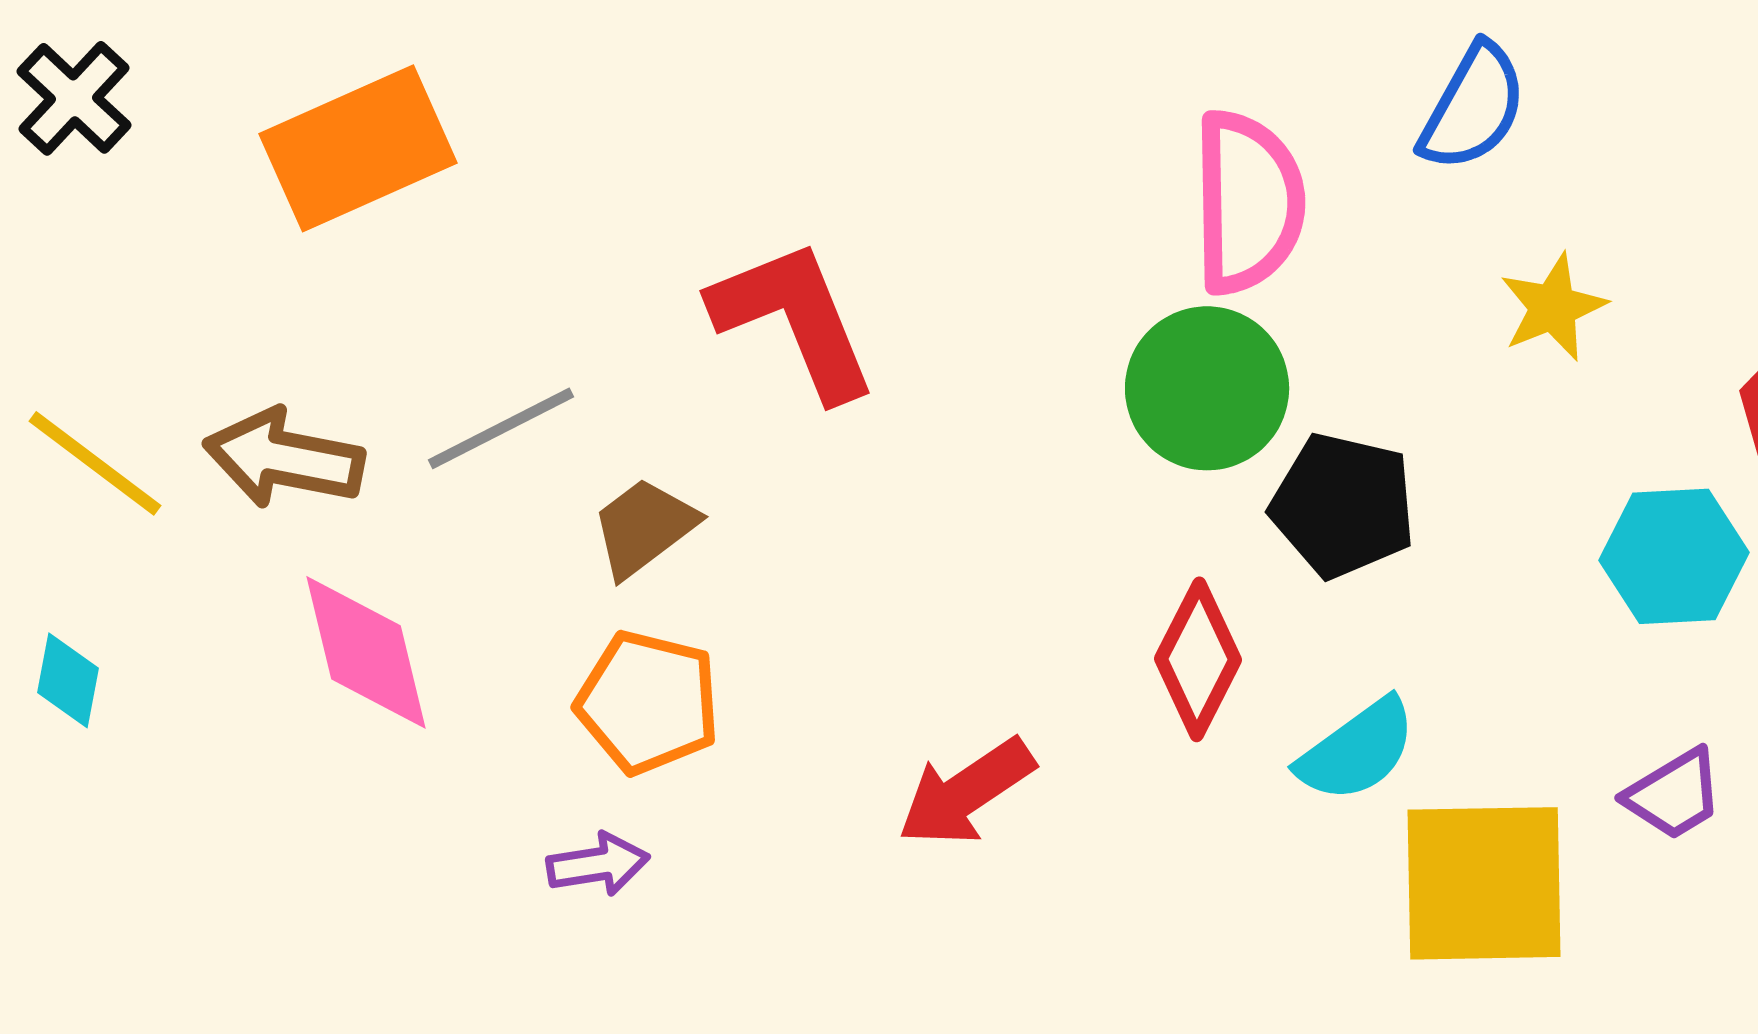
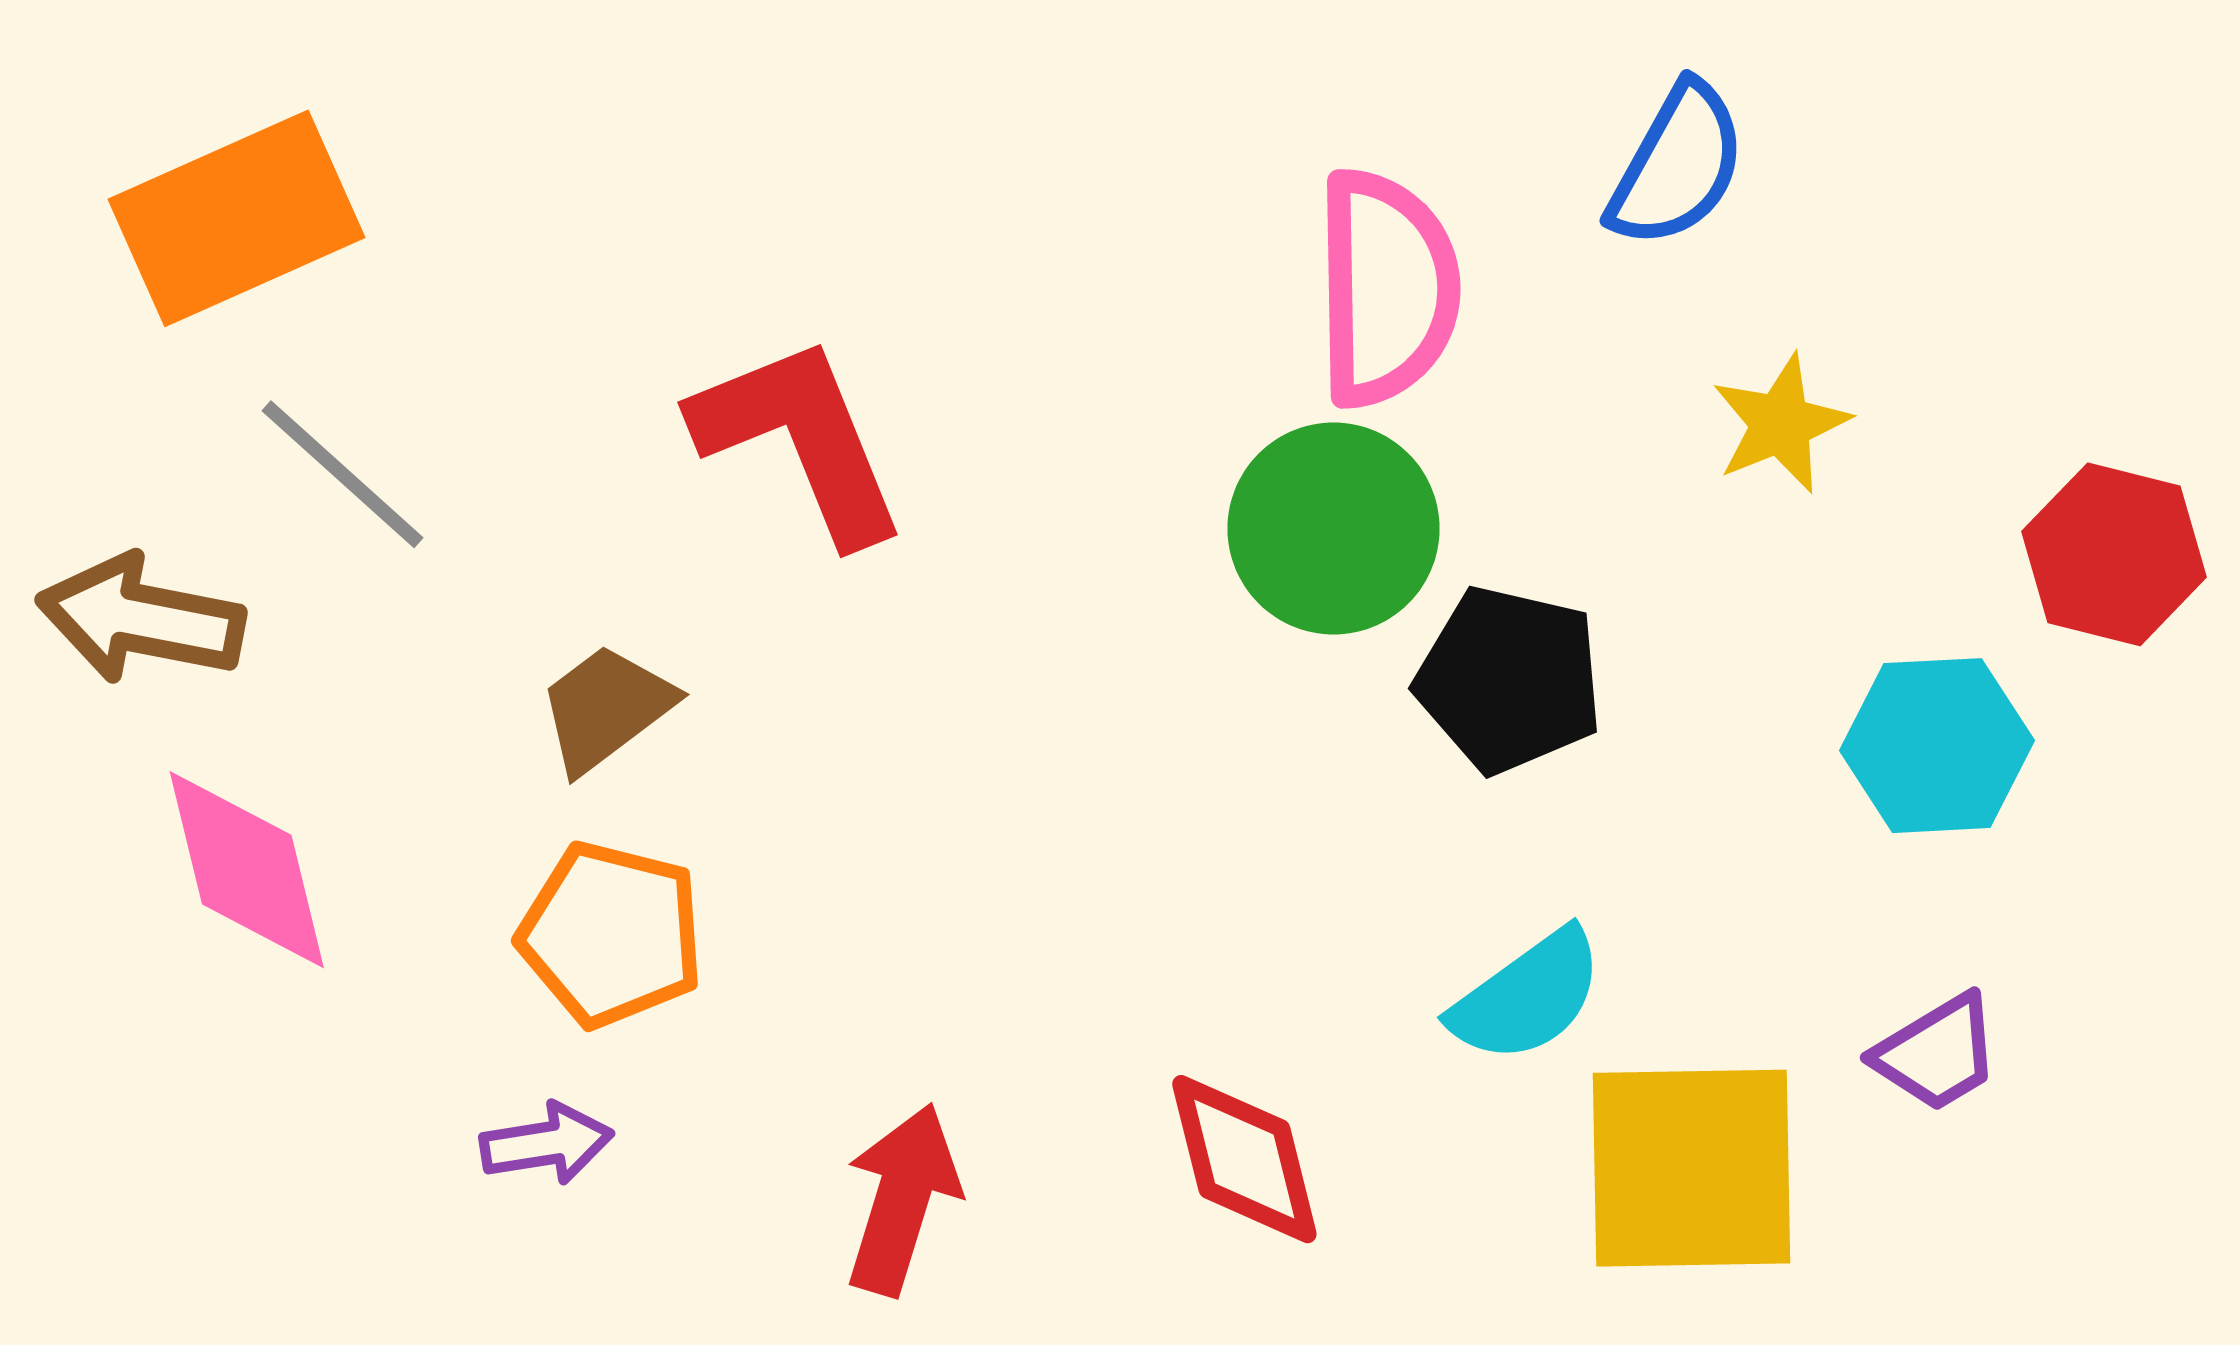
gray line: (501, 428) -> (342, 474), moved, turned 69
red diamond: (1198, 659) -> (1244, 1159), moved, turned -41
red arrow: (966, 792) -> (902, 1199), moved, turned 141

